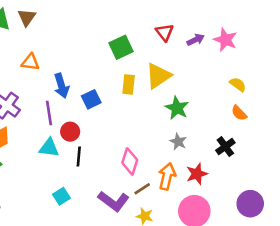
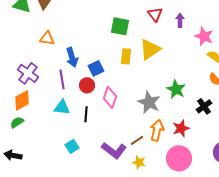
purple arrow: (196, 40) -> (180, 20), turned -64
pink star: (225, 40) -> (204, 36), moved
green square: (121, 47) -> (120, 26), turned 36
green star: (177, 108) -> (176, 89), moved
red circle: (70, 132) -> (87, 85), moved
gray star: (178, 142) -> (149, 102), moved, size x1.6
pink diamond: (130, 161) -> (110, 97), moved

